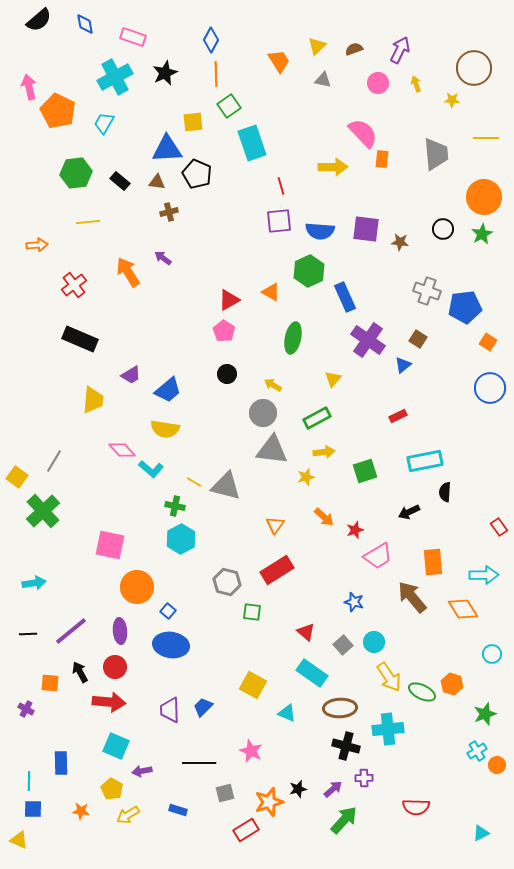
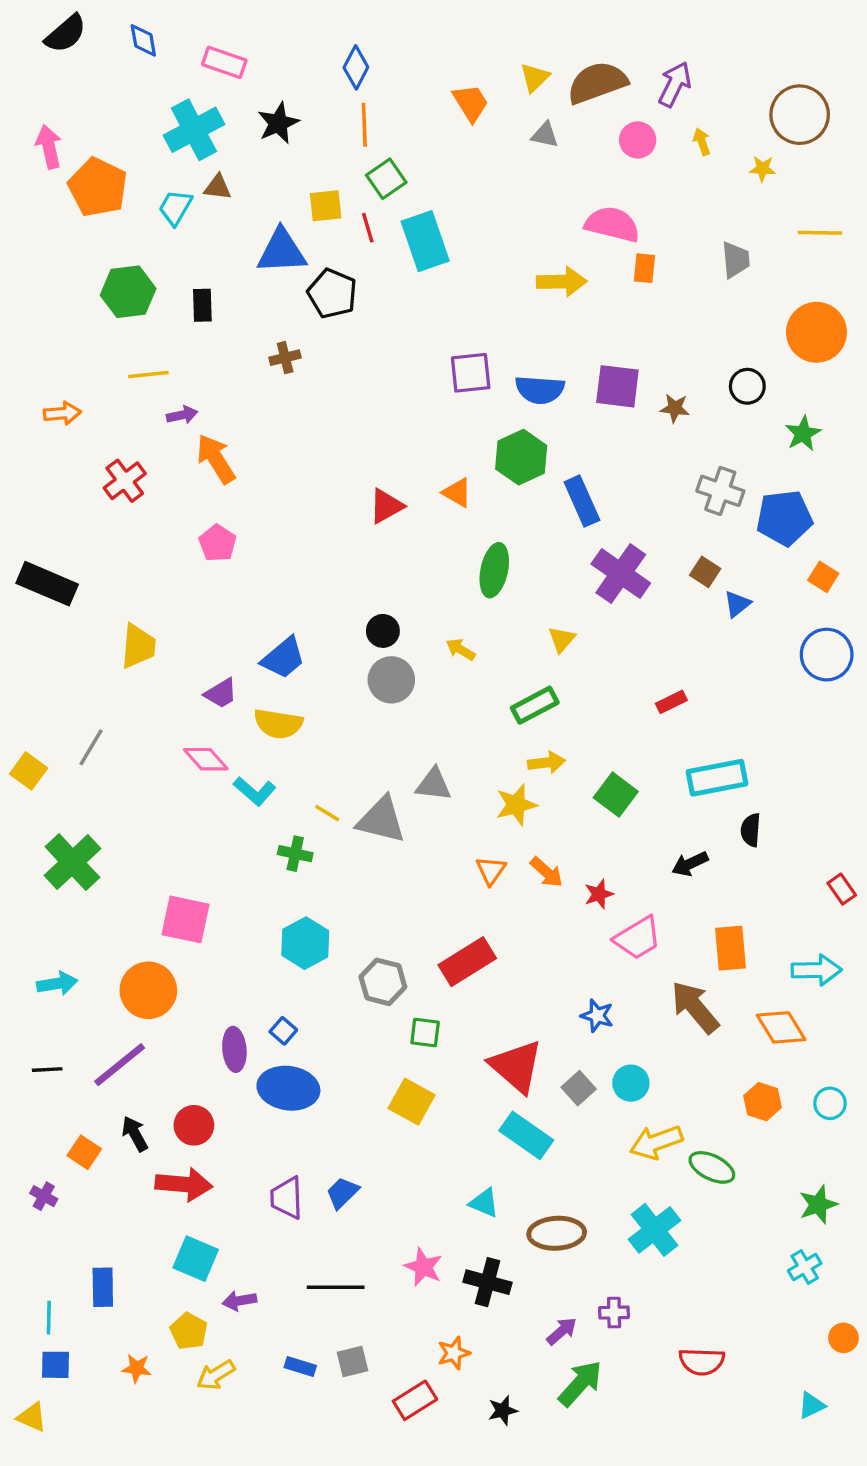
brown semicircle: (354, 49) -> (597, 83), size x2.0
pink semicircle: (363, 133) -> (612, 224), turned -32
gray trapezoid: (436, 154) -> (736, 260), size x0.7
black rectangle: (120, 181) -> (202, 305), turned 48
brown triangle: (157, 182) -> (218, 187), moved
red line: (281, 186) -> (368, 228), moved
green star: (482, 234) -> (803, 434), moved
purple arrow: (163, 258) -> (182, 415), moved, turned 132
pink pentagon: (224, 331) -> (218, 543), moved
black rectangle: (80, 339) -> (47, 584), moved
blue triangle: (403, 365) -> (737, 604), moved
purple trapezoid: (131, 375) -> (221, 693), moved
yellow trapezoid: (93, 400) -> (138, 646), moved
gray circle: (263, 413) -> (391, 680), moved
gray triangle: (272, 450) -> (434, 784), moved, size x0.7
gray line: (54, 461) -> (91, 747), moved
green square: (365, 471) -> (616, 795), turned -35
yellow square: (17, 477) -> (29, 771), moved
yellow star: (306, 477) -> (516, 805), size x1.4
orange triangle: (275, 525) -> (491, 871), moved
cyan hexagon: (181, 539) -> (305, 943), moved
orange circle: (137, 587) -> (148, 990), moved
purple ellipse: (120, 631) -> (234, 1049), moved
red triangle: (306, 632) -> (516, 1066), size x1.8
yellow arrow: (389, 677) -> (656, 1142), turned 104
orange square: (50, 683) -> (84, 1152), turned 30
orange hexagon: (452, 684) -> (763, 1102), moved
yellow square: (253, 685) -> (412, 1102), moved
brown ellipse: (340, 708) -> (557, 1233), moved
cyan cross: (388, 729) -> (655, 1230), turned -32
black cross: (346, 746) -> (487, 1282), moved
orange circle: (497, 765) -> (843, 1338), moved
black star: (298, 789) -> (503, 1410), moved
gray square: (225, 793) -> (353, 1361), moved
orange star: (269, 802) -> (454, 1353), size x0.7

